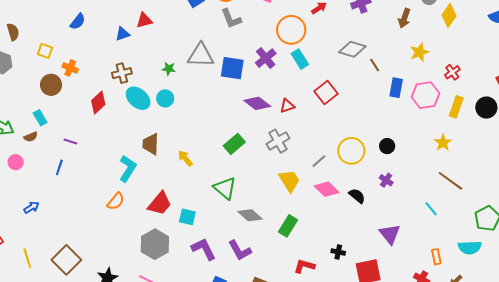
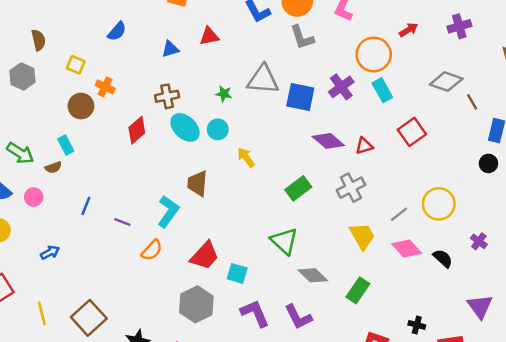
red triangle: (144, 20) -> (209, 36), moved
purple line: (70, 142) -> (122, 222), moved
black circle: (387, 146) -> (488, 163), moved
yellow arrow: (185, 158) -> (246, 157), moved

